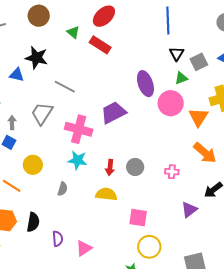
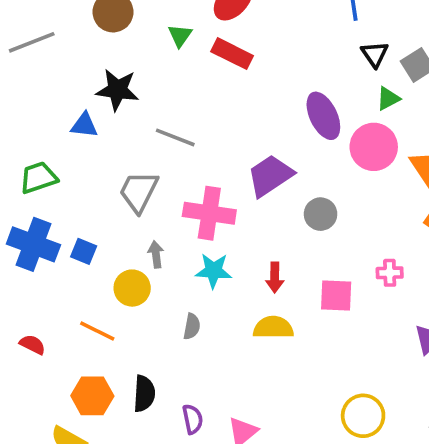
green triangle: (73, 32) -> (180, 35), turned 32
gray arrow: (12, 123) -> (156, 254), moved
gray circle: (135, 167) -> (321, 214), moved
pink square: (138, 218) -> (336, 296), moved

